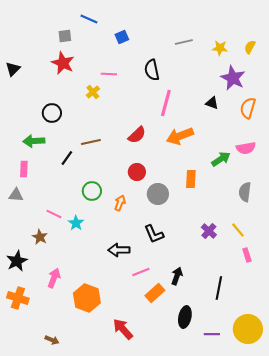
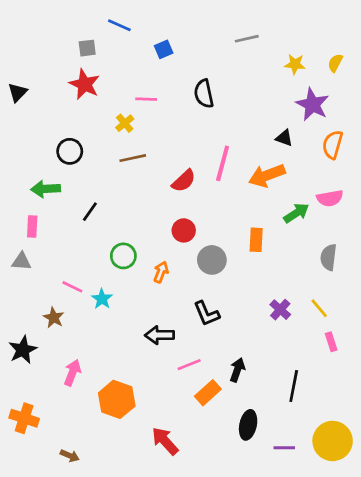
gray line: (184, 42) -> (247, 39), moved
pink line: (166, 103) -> (223, 163), moved
orange arrow: (180, 136) -> (267, 175), moved
brown line: (91, 142) -> (133, 158), moved
orange cross: (18, 298) -> (24, 418), moved

